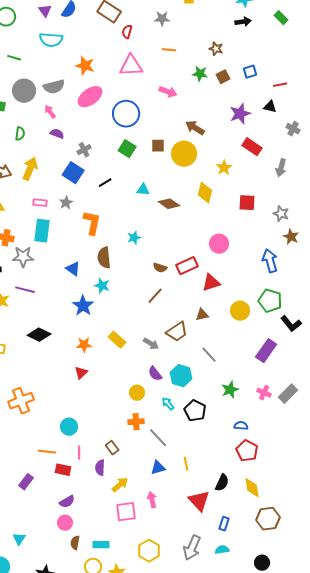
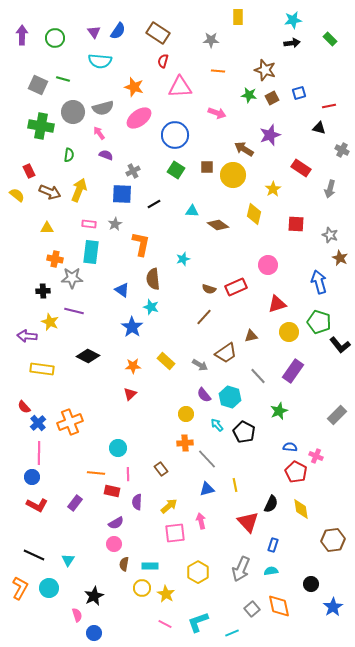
red semicircle: (127, 32) -> (163, 61), moved
brown star: (216, 49) -> (265, 70), size x1.5
purple star: (240, 114) -> (270, 135), moved
blue square: (73, 173) -> (122, 194), turned -30
red triangle: (211, 283) -> (277, 304), moved
purple rectangle: (266, 351) -> (293, 371), moved
pink cross: (264, 393) -> (316, 456), moved
purple semicircle: (100, 468) -> (137, 502), moved
brown hexagon: (268, 519) -> (333, 540), moved

